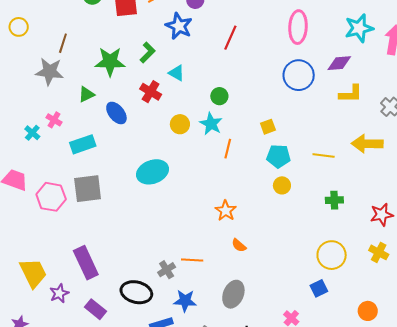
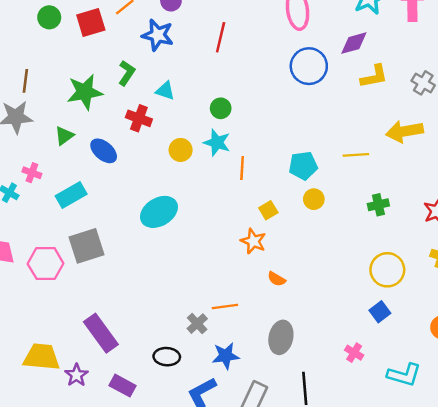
yellow square: (268, 127) -> (268, 210), moved
yellow trapezoid: (33, 273) -> (41, 357), turned -48
black ellipse: (136, 292) -> (167, 357), size x0.7

